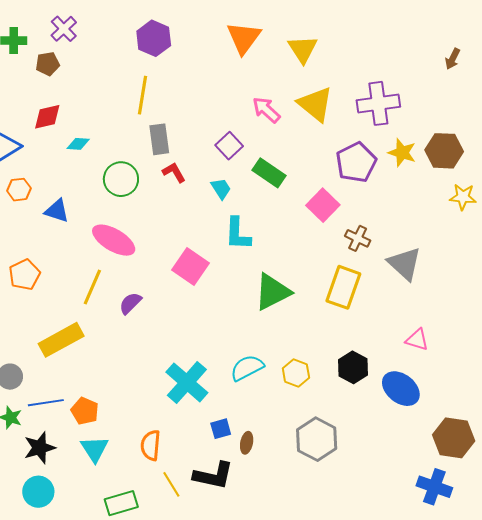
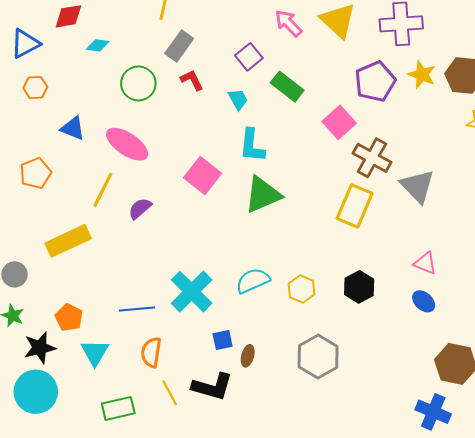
gray rectangle: (159, 139) -> (179, 46), turned 40
blue triangle: (57, 211) -> (73, 128), moved
brown cross: (358, 238) -> (372, 158), size x1.5
green triangle: (272, 292) -> (263, 195), moved
blue ellipse: (401, 389) -> (424, 301), moved, size x0.6
blue line: (46, 403) -> (137, 309), moved
orange pentagon: (85, 411) -> (69, 317), moved
cyan circle: (38, 492) -> (36, 392), size x1.4

